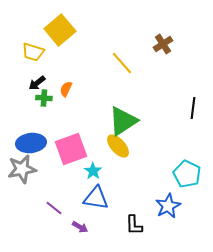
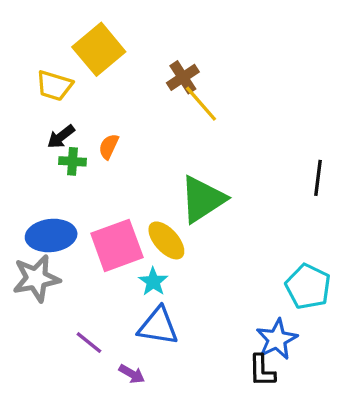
brown cross: (163, 44) -> (183, 77), moved
yellow ellipse: (118, 146) -> (166, 240), moved
black L-shape: (134, 225) -> (262, 371), moved

